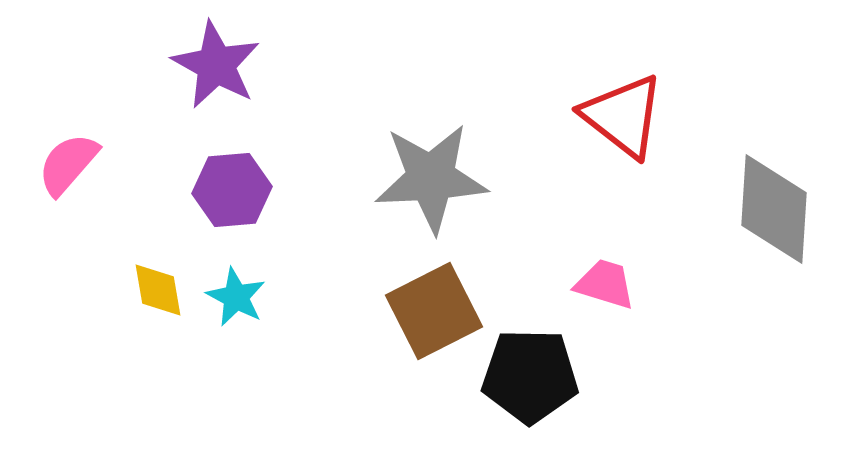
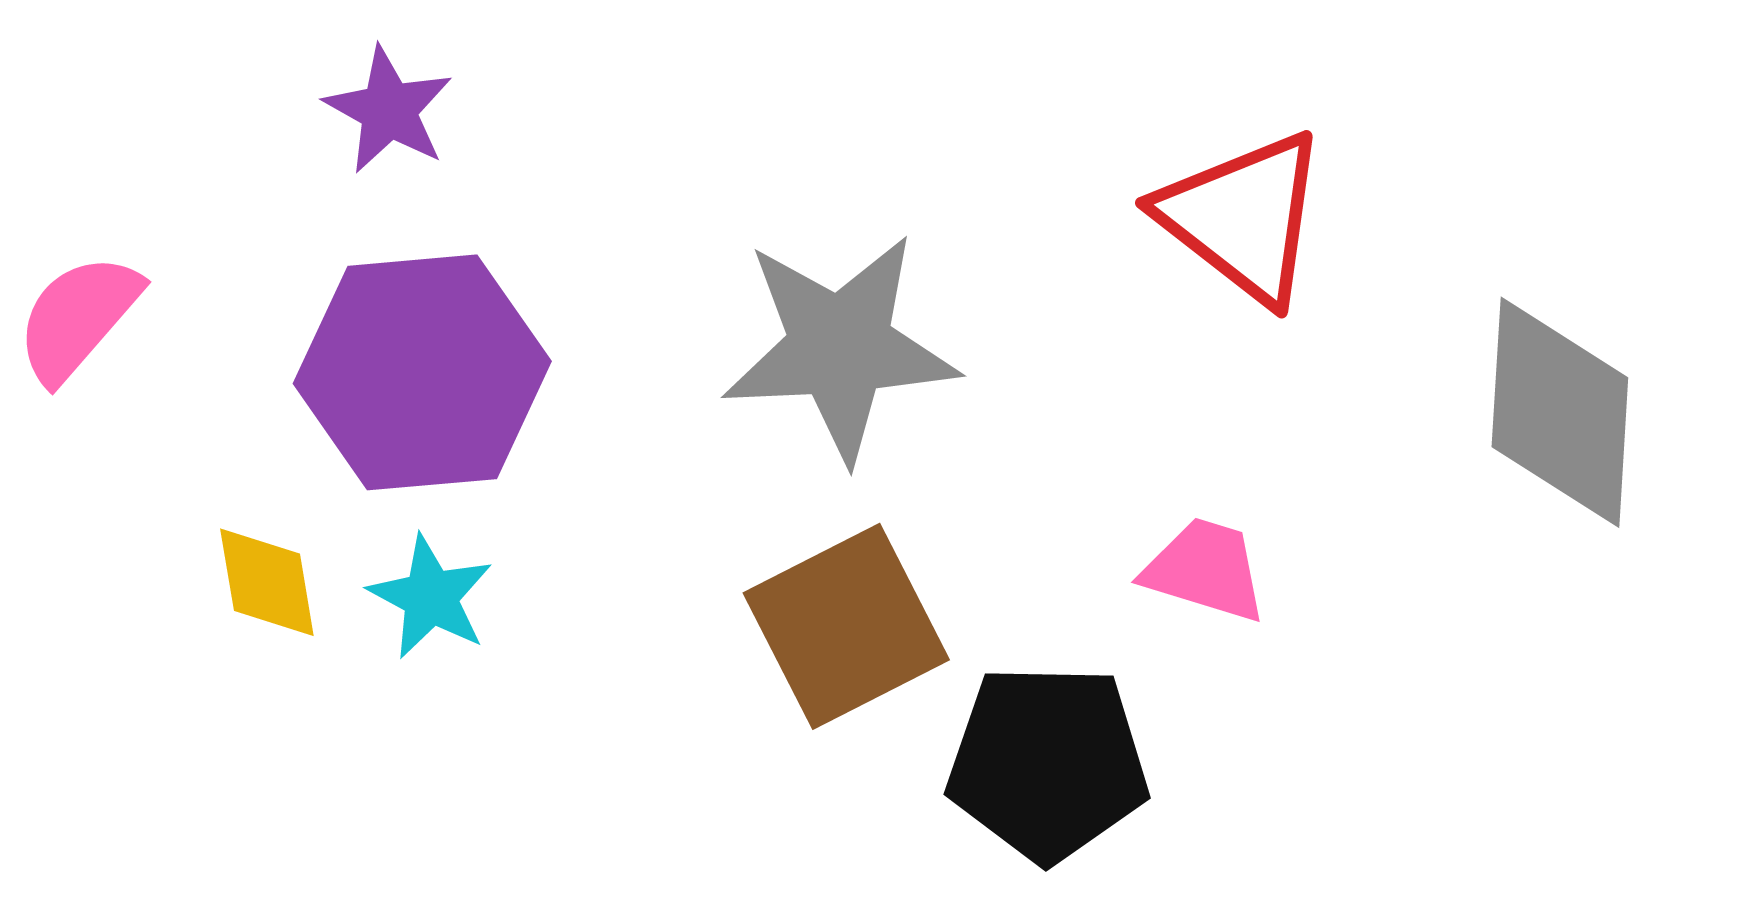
purple star: (216, 65) -> (389, 110), size x0.7
purple hexagon: (232, 190) -> (422, 372), size x1.5

